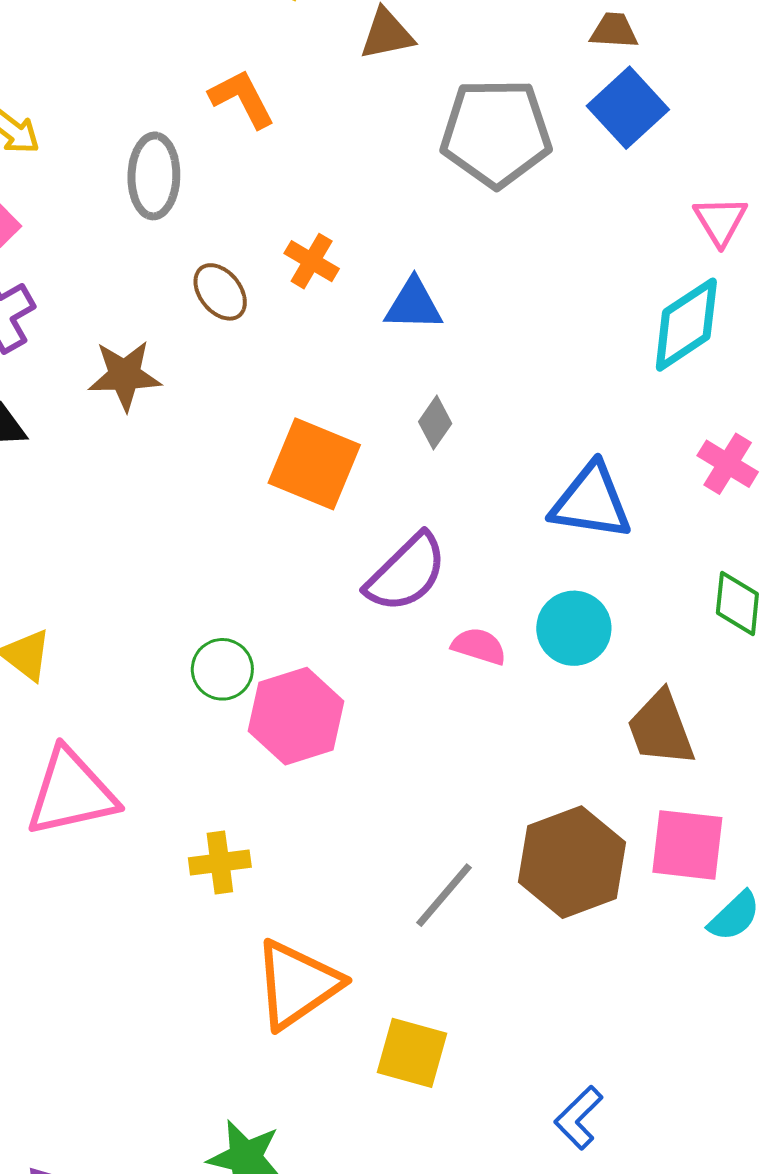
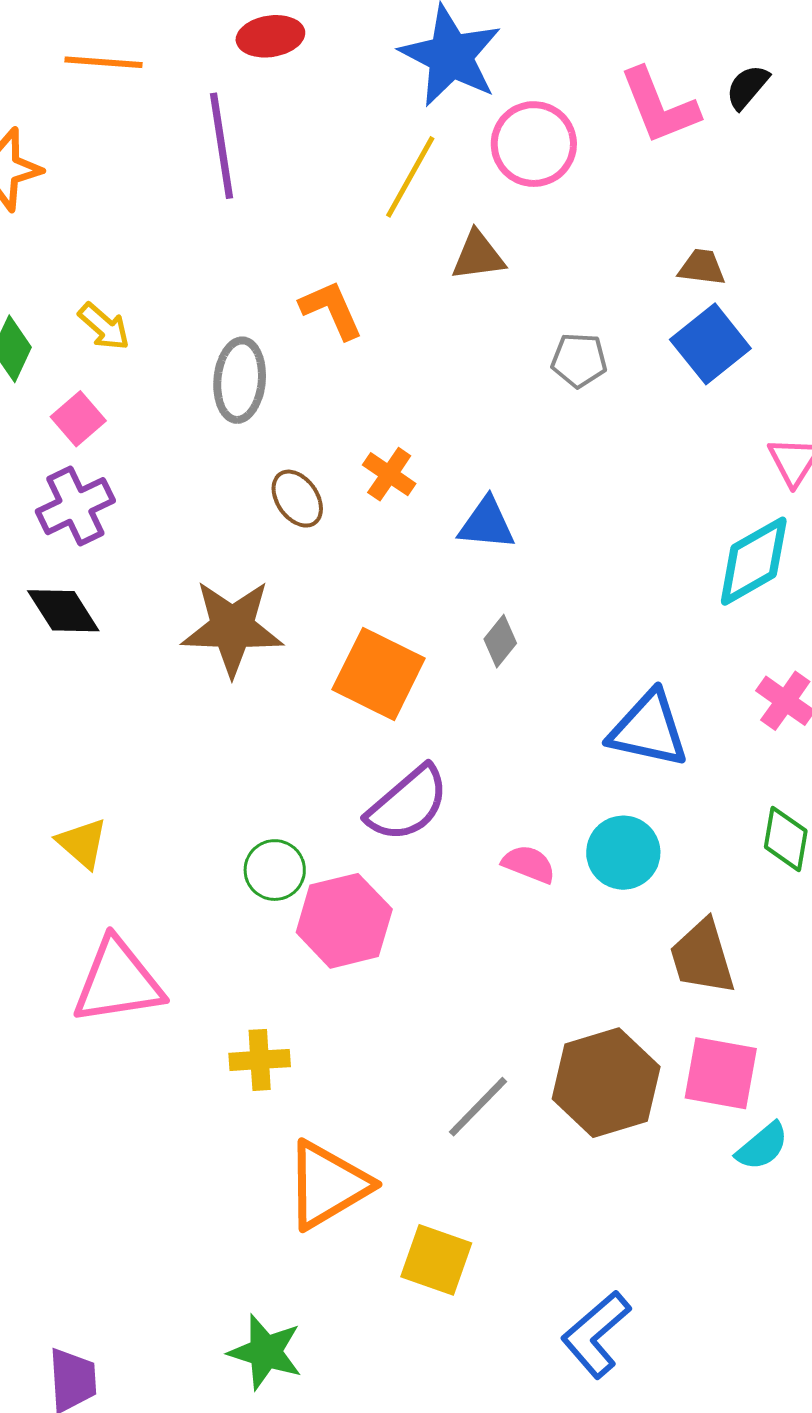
gray pentagon: (496, 133) -> (579, 360), size x0.5
brown star: (125, 375) -> (232, 628), moved, size x1.4
purple semicircle: (406, 573) -> (408, 804), moved
blue L-shape: (579, 1118) -> (596, 1334), size x1.4

